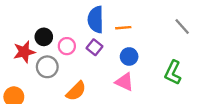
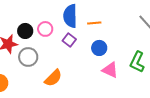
pink circle: (67, 46) -> (45, 29), moved
pink triangle: (124, 82) -> (110, 70), moved

